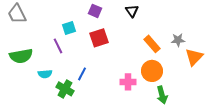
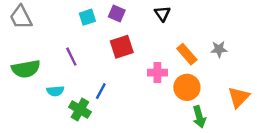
cyan square: (69, 28) -> (87, 17), moved
orange triangle: (194, 57) -> (239, 97), moved
pink cross: (128, 82) -> (157, 73), moved

